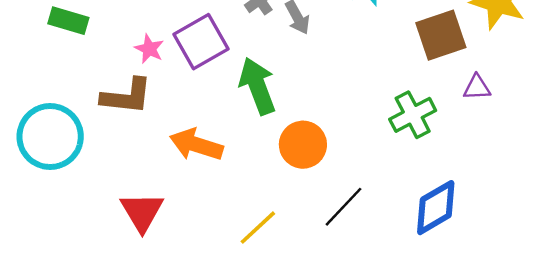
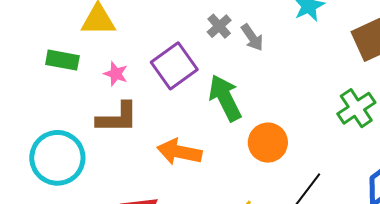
pink star: (149, 49) -> (116, 74), moved

